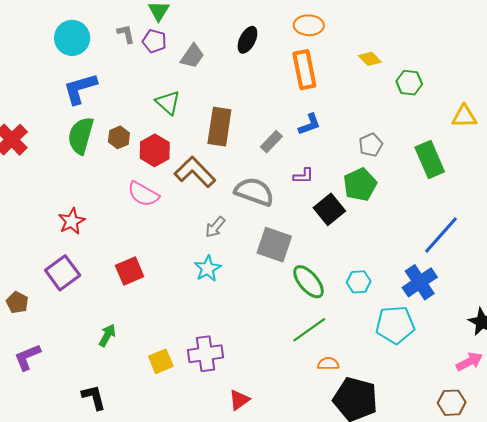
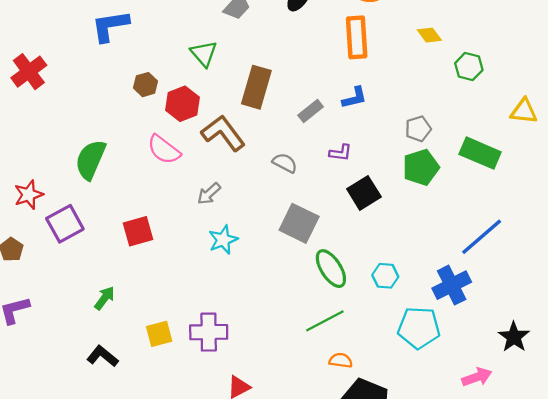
green semicircle: (81, 136) -> (91, 160), moved
green rectangle: (430, 160) -> (480, 153), turned -51
green pentagon: (360, 185) -> (421, 167), moved
gray semicircle: (254, 192) -> (285, 163), size x0.6
red star: (72, 221) -> (29, 195), moved
gray arrow: (215, 227) -> (209, 194), moved
pink arrow: (469, 362) -> (477, 377), moved
black L-shape: (94, 397) -> (102, 356), moved, turned -44

